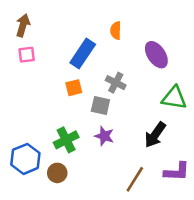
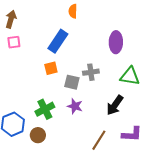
orange semicircle: (116, 31) -> (73, 11), moved
purple ellipse: (156, 55) -> (116, 42), turned 35
gray cross: (116, 83) -> (91, 72), moved, turned -35

